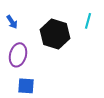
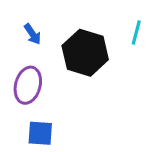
blue arrow: (12, 22) -> (32, 34), moved

